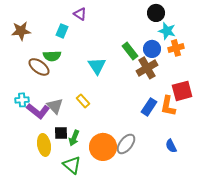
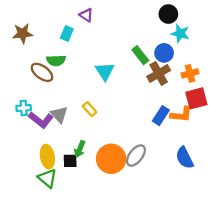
orange cross: (176, 48) -> (190, 73), moved
orange L-shape: (168, 106) -> (181, 114), turned -95
black square: (61, 133) -> (70, 161), moved
blue semicircle: (171, 146) -> (185, 158), size x1.5
green triangle: (72, 165) -> (47, 178), moved

